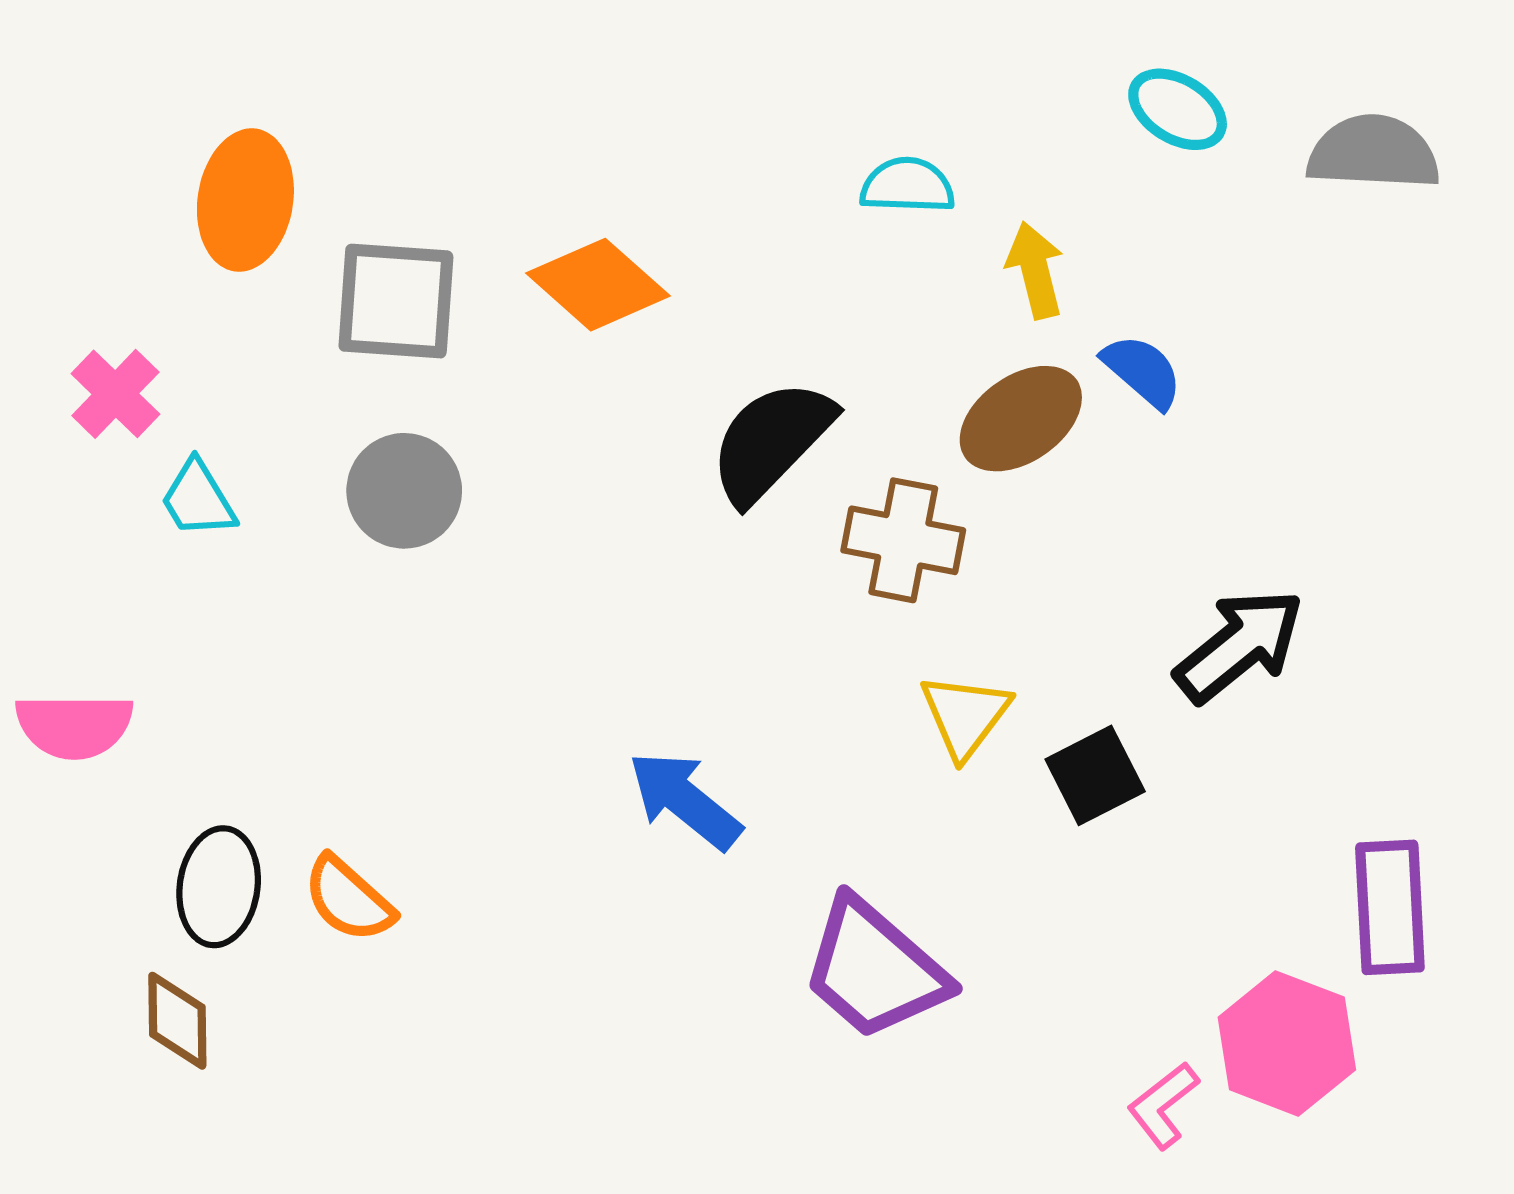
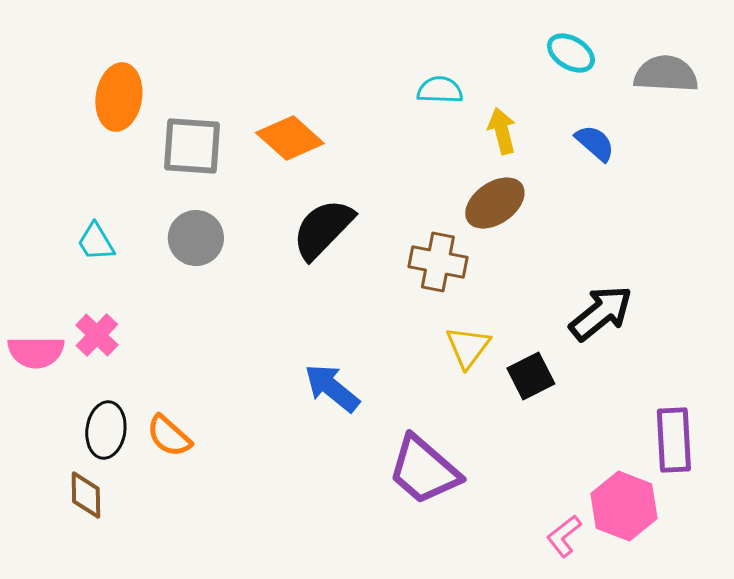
blue semicircle: (1142, 371) -> (595, 143), moved
pink cross: (115, 394) -> (97, 335), moved
black semicircle: (771, 441) -> (323, 229), moved

